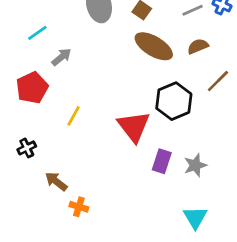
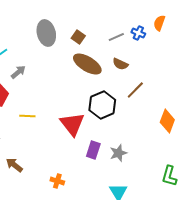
brown semicircle: (198, 46) -> (120, 64), turned -133
yellow line: (74, 116) -> (27, 116), turned 63
orange cross: (79, 207) -> (57, 181), moved

